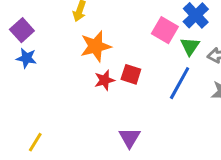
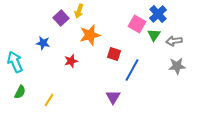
purple square: (22, 30) -> (61, 18), moved
red star: (104, 80) -> (71, 61), moved
blue line: (180, 83) -> (132, 70), moved

